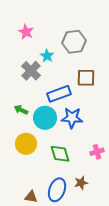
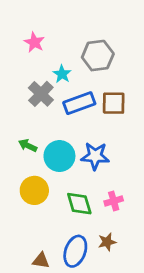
blue rectangle: (59, 94) -> (79, 103), moved
pink cross: (97, 152) -> (114, 201), moved

